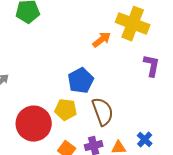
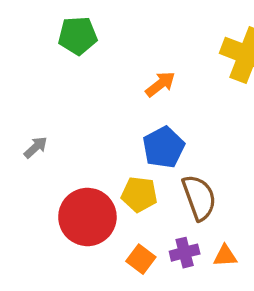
orange arrow: (102, 40) -> (160, 84), moved

